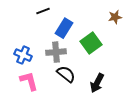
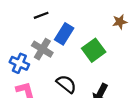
gray cross: (56, 52) -> (42, 49), moved, turned 36

